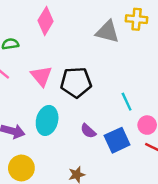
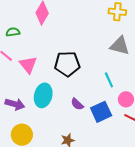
gray triangle: (107, 32) -> (120, 46), moved
pink triangle: (41, 76) -> (28, 65), moved

